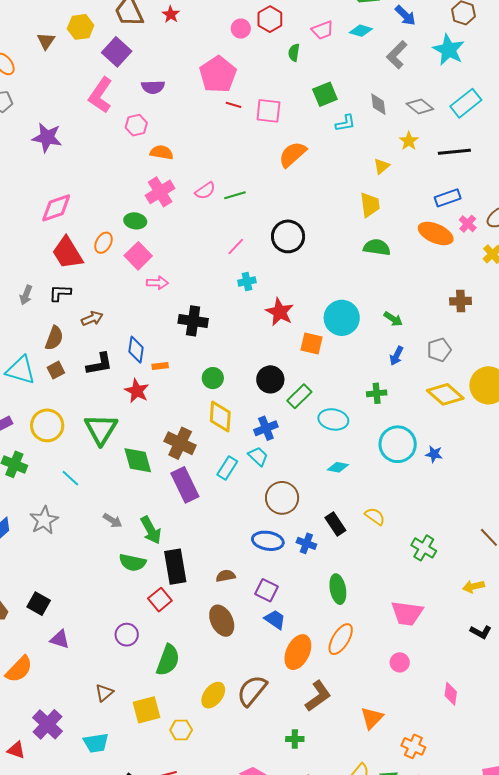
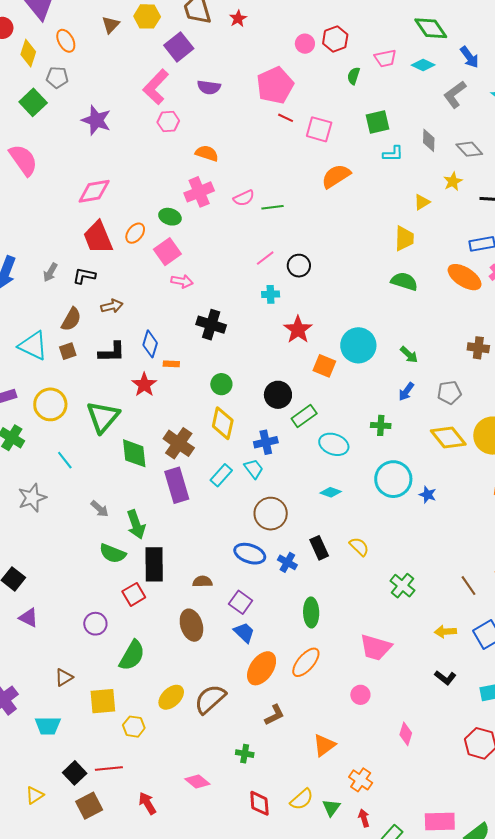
pink hexagon: (136, 125) -> (168, 121), moved
black circle: (288, 236) -> (299, 266), moved, size x0.7
brown L-shape: (318, 696) -> (274, 715), size x0.7

